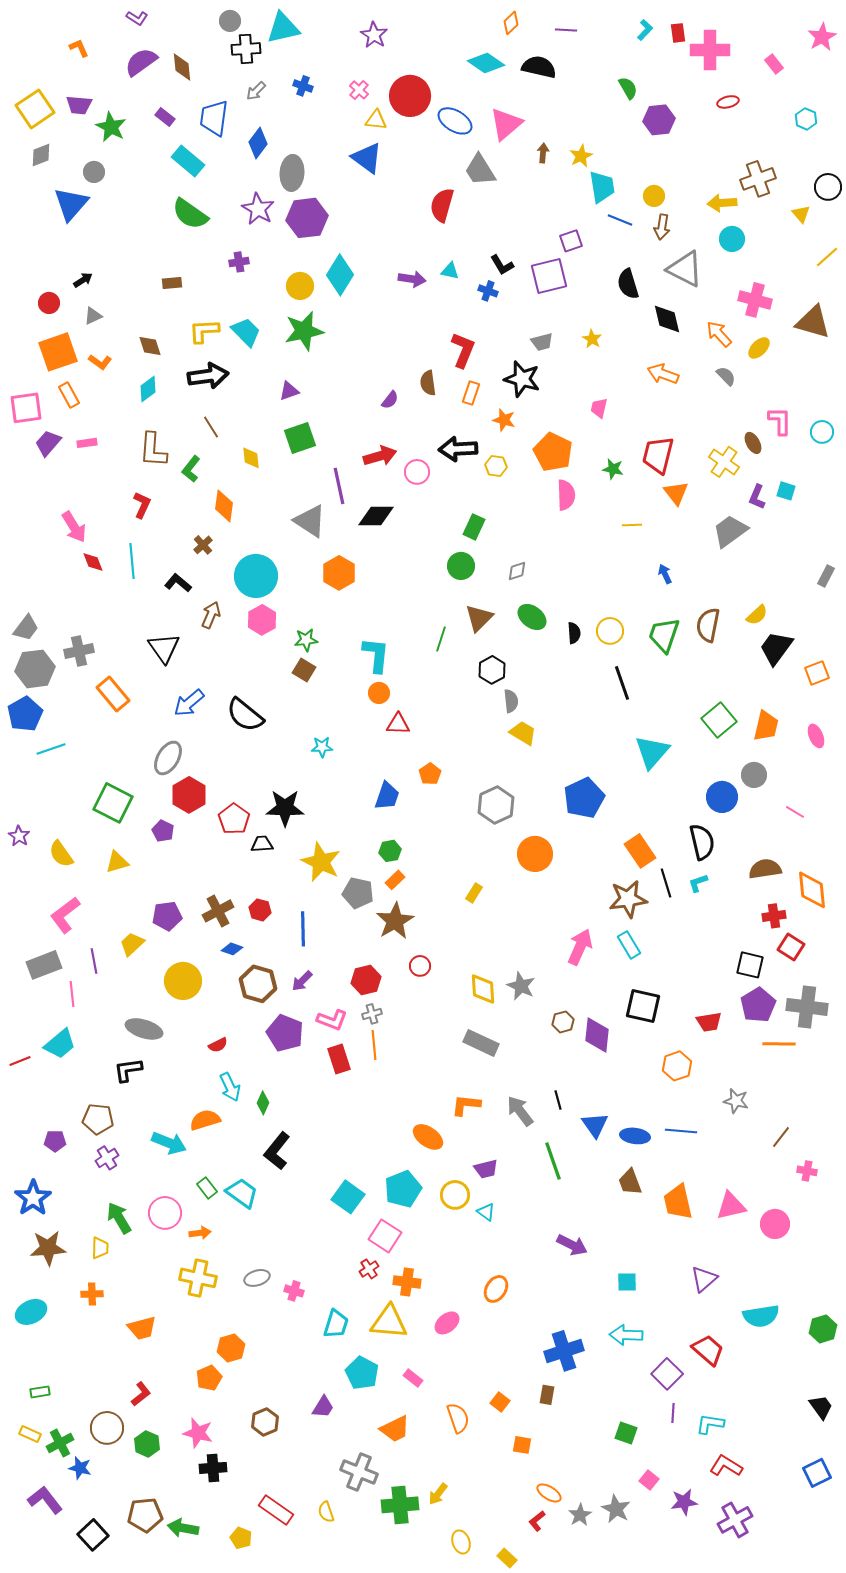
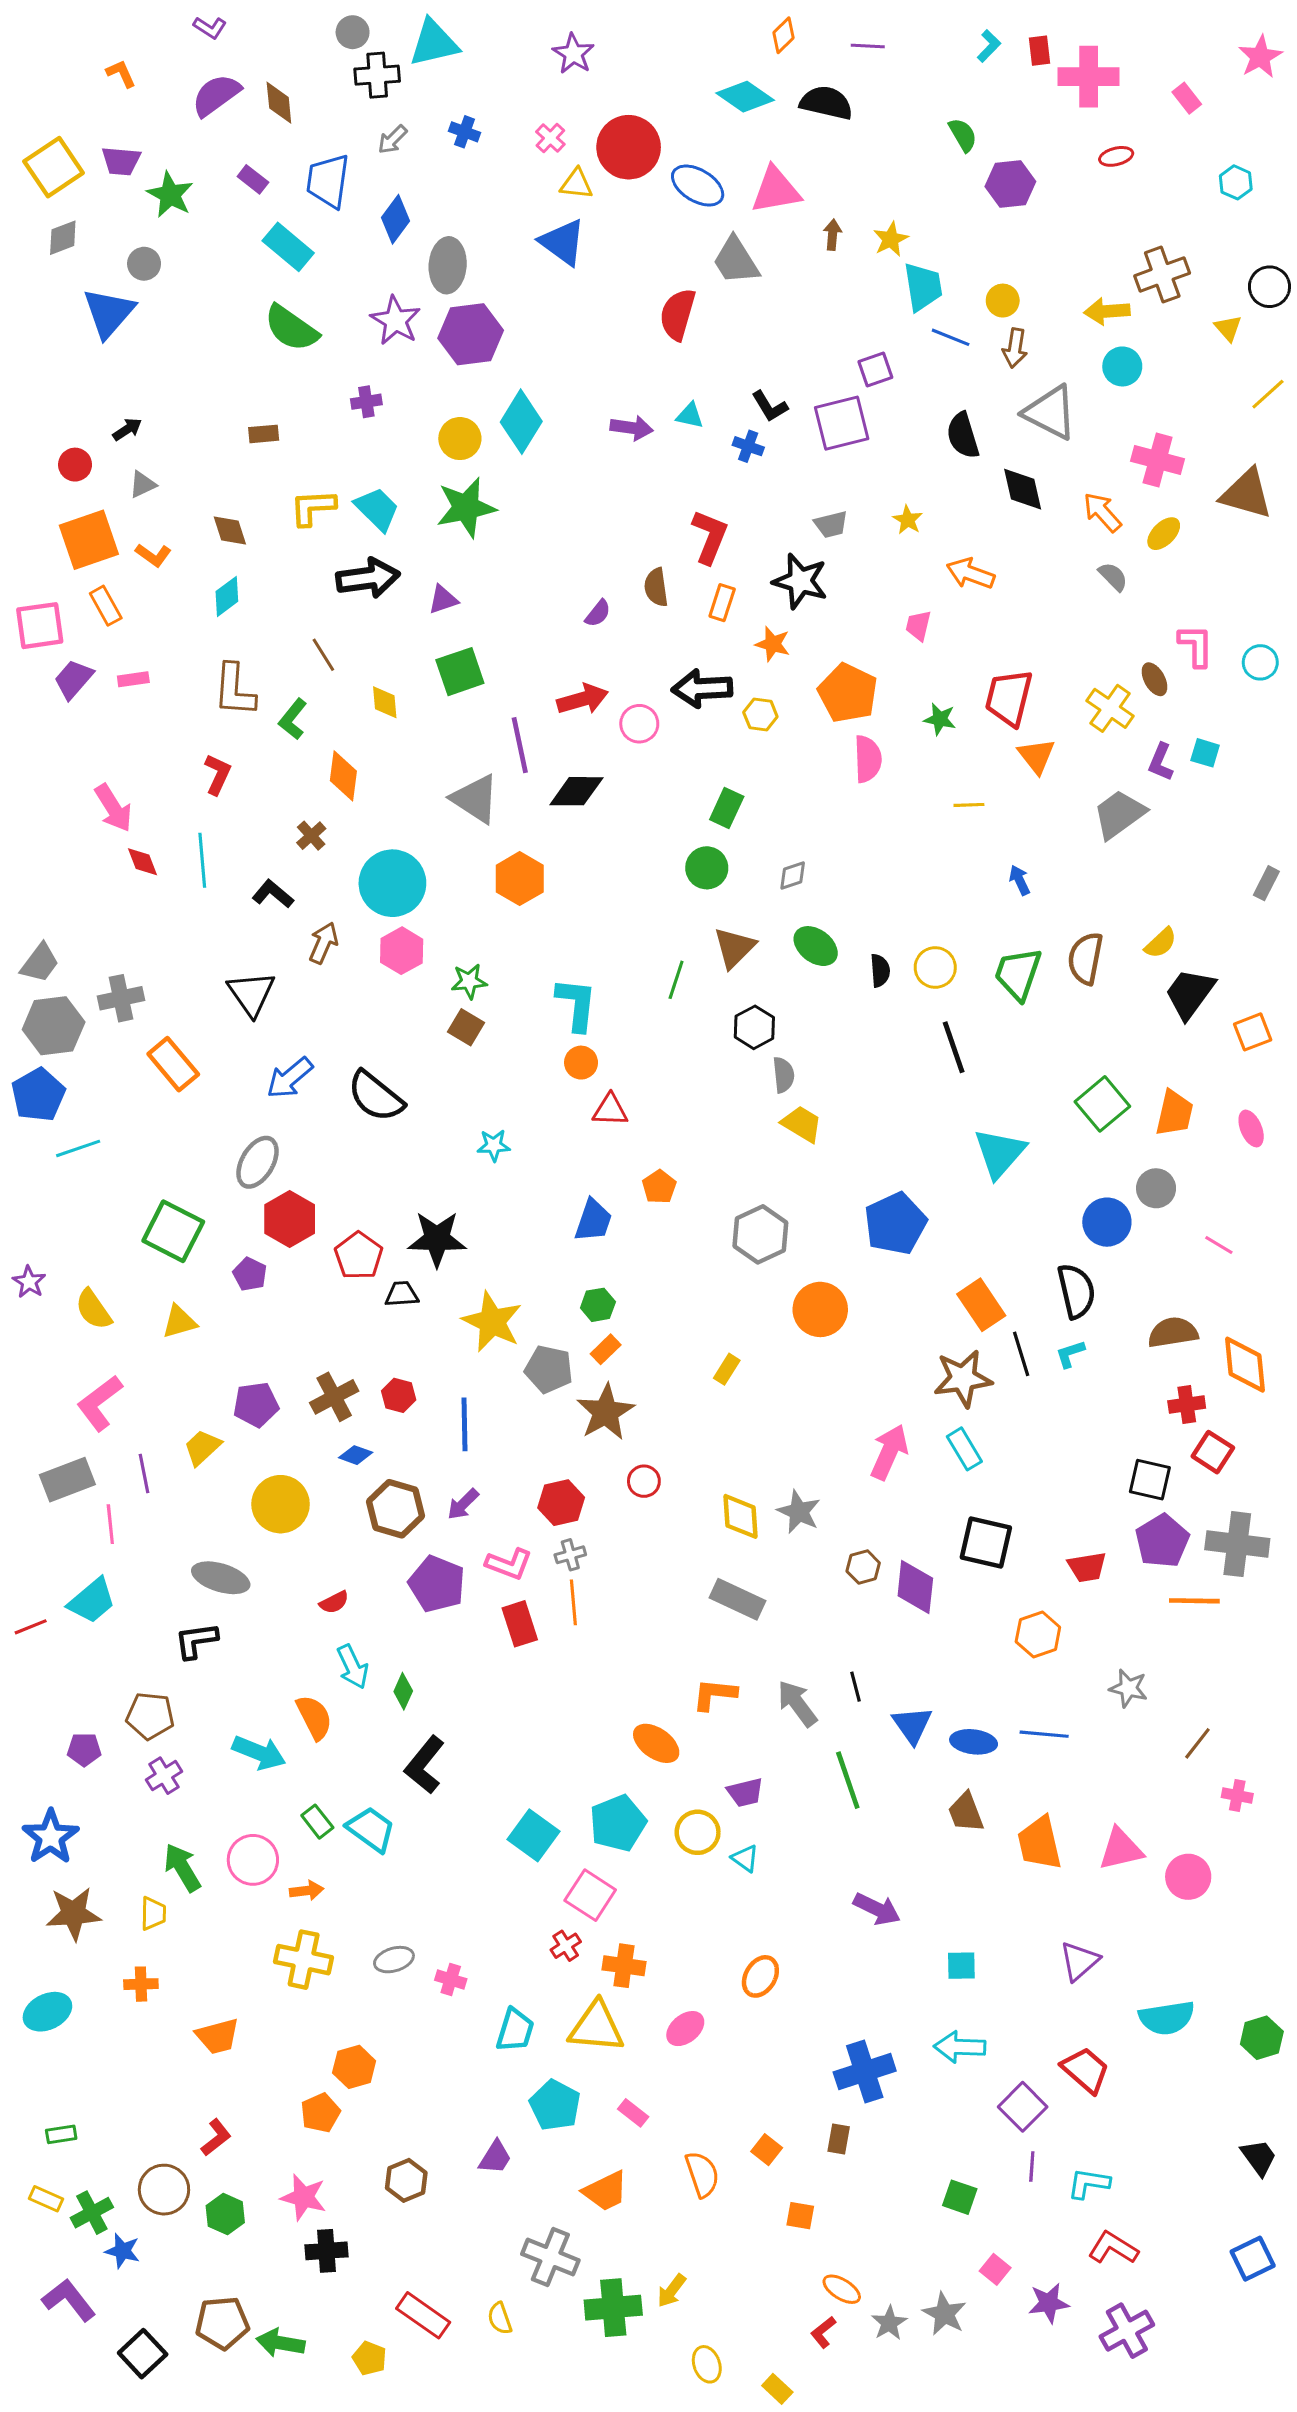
pink triangle: (506, 124) -> (776, 190), turned 30
orange arrow: (663, 374) -> (970, 573), moved
black arrow: (208, 376) -> (368, 578), moved
orange semicircle: (205, 1120) -> (314, 1717), turned 80

